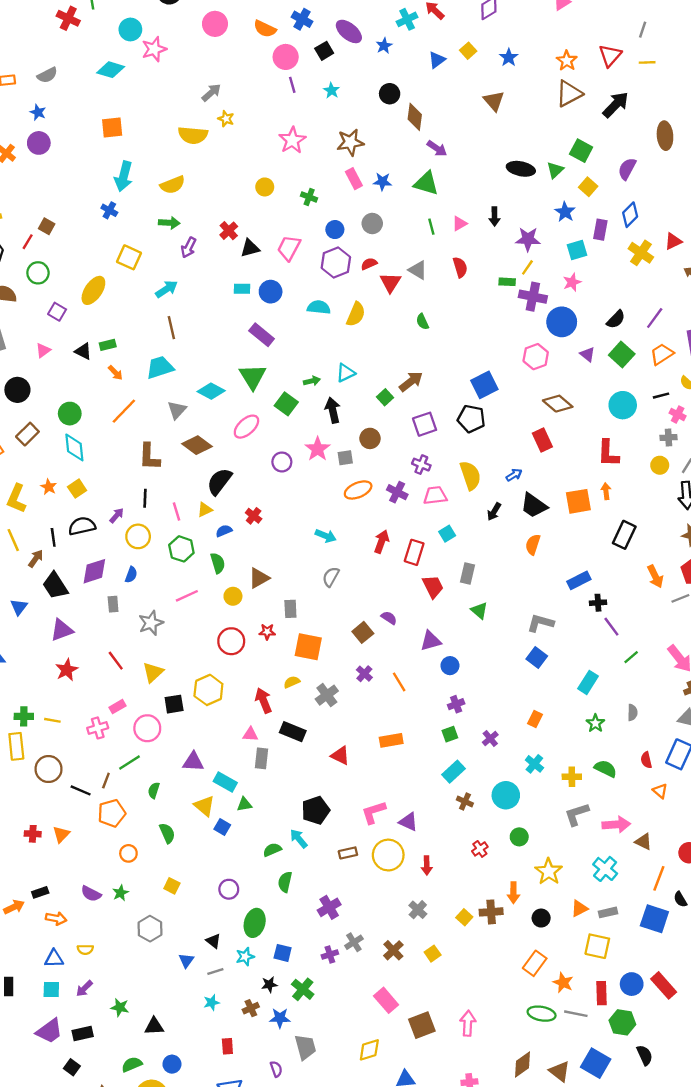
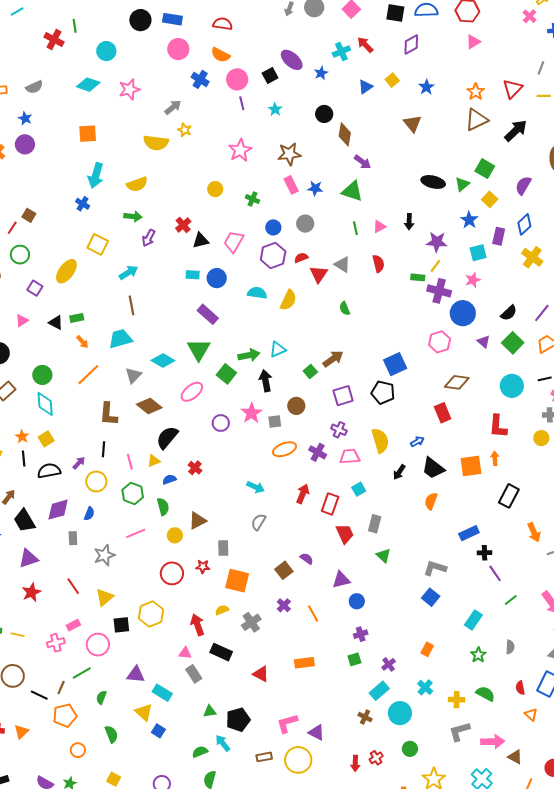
blue cross: (302, 19) -> (200, 79), moved
pink star: (154, 49) -> (129, 89), moved
green arrow: (312, 381) -> (249, 355), size x1.5
brown diamond: (558, 404) -> (457, 382), turned -35
black line: (53, 537) -> (24, 459), moved
gray rectangle: (261, 758) -> (194, 674), turned -42
cyan rectangle: (453, 772) -> (379, 691), moved
green triangle: (244, 804) -> (210, 711), moved
red arrow: (427, 865) -> (355, 763), moved

